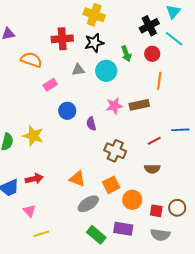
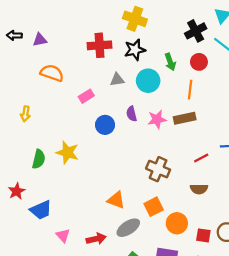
orange semicircle: (31, 60) -> (52, 73), moved
orange line: (159, 81) -> (190, 90), moved
purple semicircle: (91, 124) -> (132, 114), moved
red arrow: (34, 179) -> (96, 239), moved

